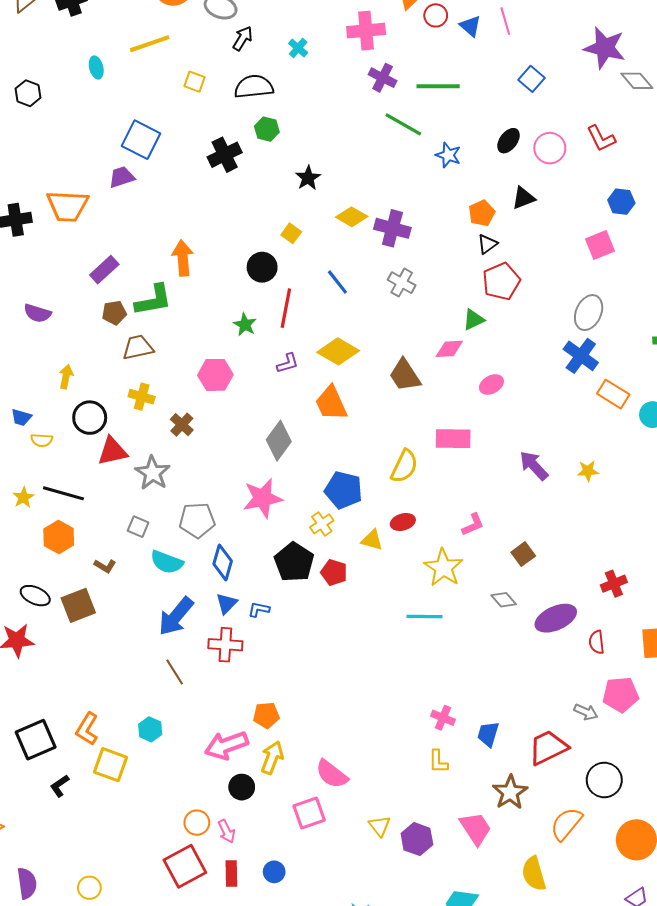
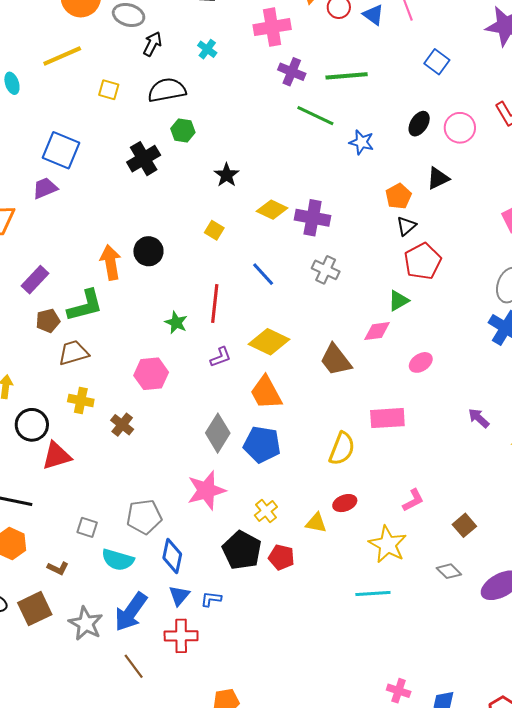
black circle: (262, 267) -> (148, 251), moved
purple arrow: (534, 466) -> (479, 418), moved, size x0.7
gray star: (153, 473) -> (86, 624), moved
blue pentagon: (344, 490) -> (262, 445), moved

